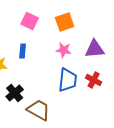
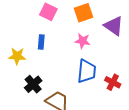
purple triangle: (95, 49) -> (114, 26), moved, turned 40
red cross: (94, 80) -> (113, 82), moved

